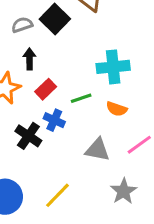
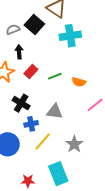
cyan cross: (113, 67) -> (70, 36), moved
blue cross: (54, 120) -> (31, 124), moved, turned -32
gray triangle: (97, 150) -> (55, 112), moved
gray star: (124, 191) -> (74, 144), moved

